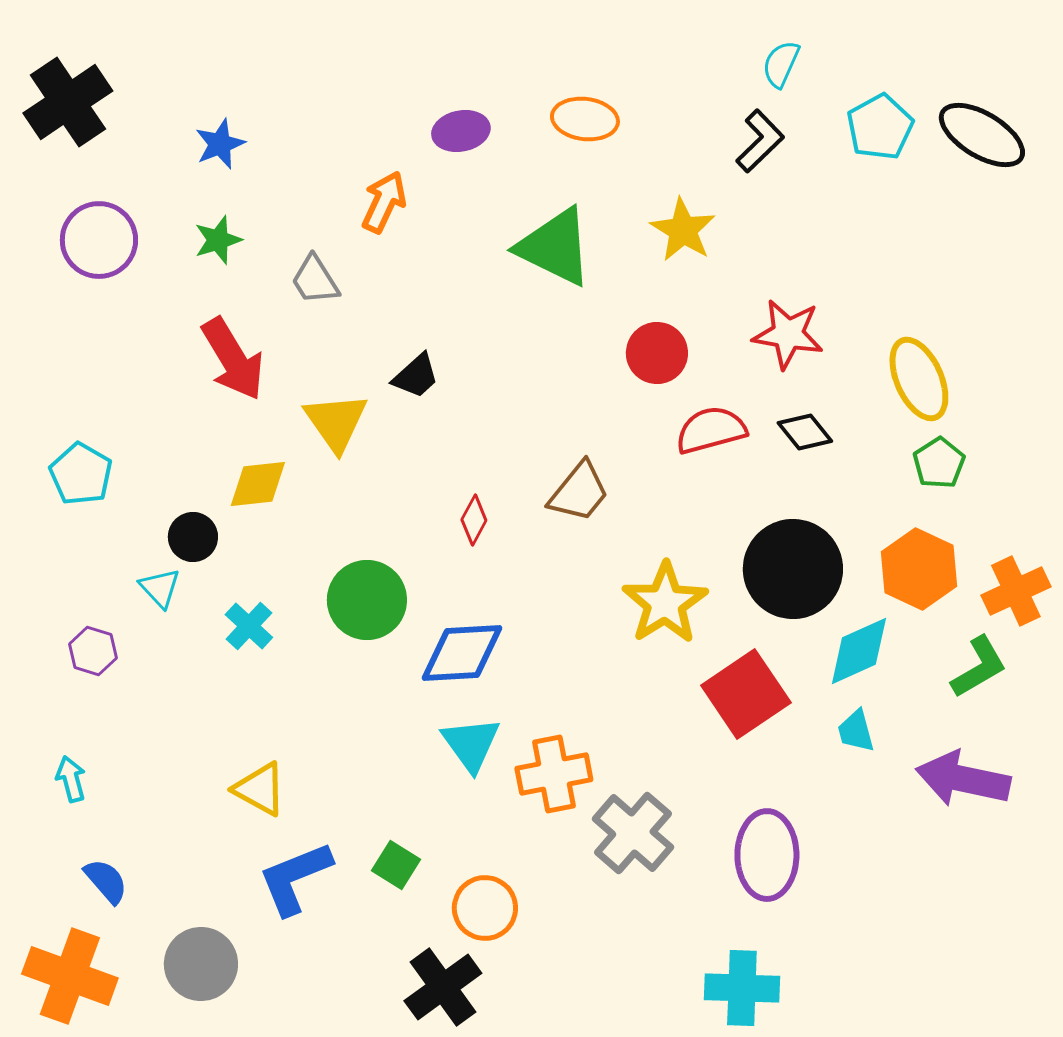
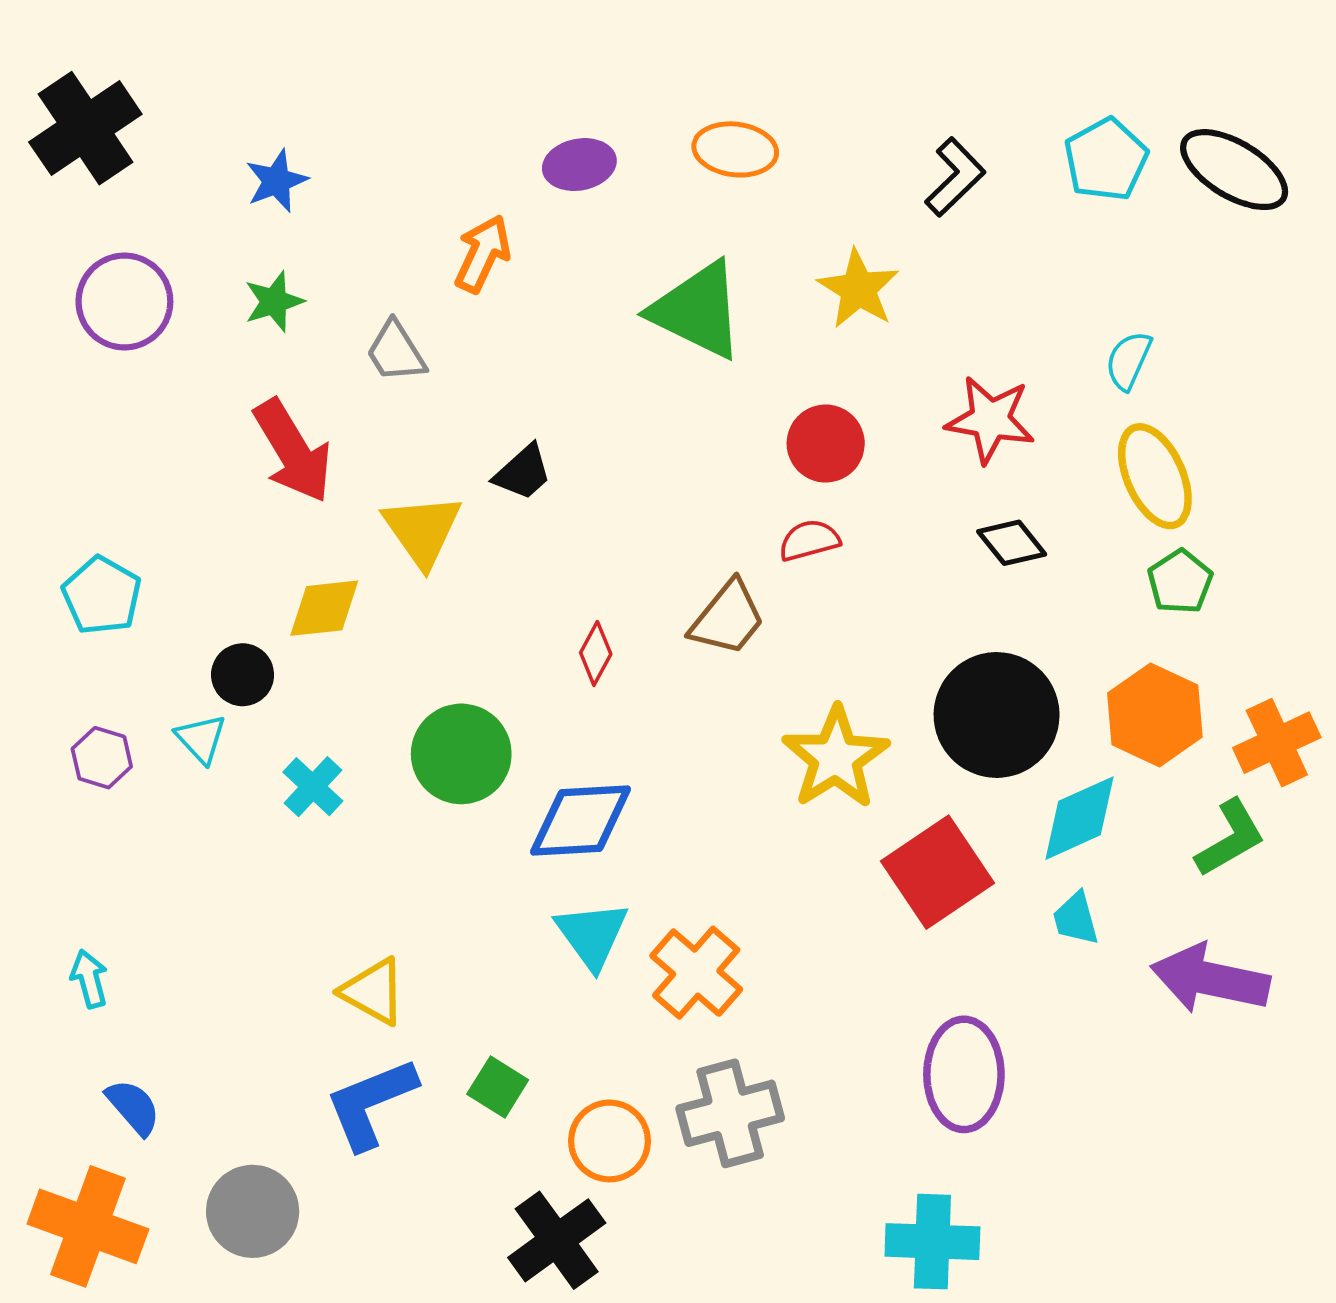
cyan semicircle: (781, 64) -> (1129, 361), moved
red semicircle: (711, 430) -> (809, 540), moved, size x0.7
purple hexagon: (93, 651) -> (102, 758), moved
orange cross: (554, 774) -> (696, 973), turned -38
yellow triangle: (260, 789) -> (373, 991), moved
gray cross: (633, 833) -> (730, 1113), moved, turned 34

